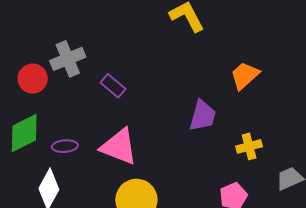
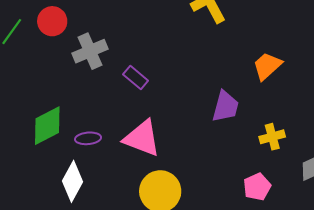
red circle: (33, 79) -> (52, 21), moved

